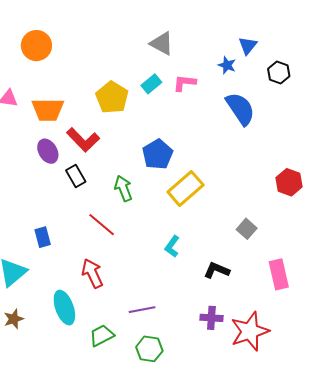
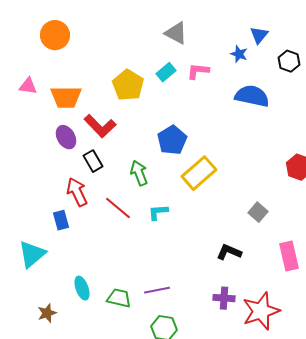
blue semicircle: (240, 109) -> (252, 96), turned -44
cyan L-shape: (172, 246) -> (158, 212), moved, turned 50
red arrow: (92, 273) -> (77, 192), moved
cyan ellipse: (64, 308) -> (82, 288), size x0.7
brown star: (14, 319) -> (47, 313), moved
green trapezoid: (102, 335) -> (119, 298), moved, turned 40

